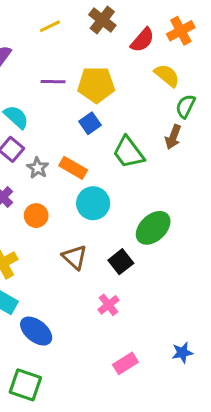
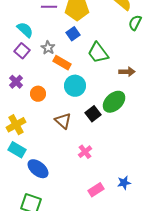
brown arrow: (173, 137) -> (127, 72), moved, turned -112
gray star: (38, 168) -> (48, 48), moved
black square: (121, 262) -> (93, 114), moved
blue star: (182, 353) -> (124, 183), moved

